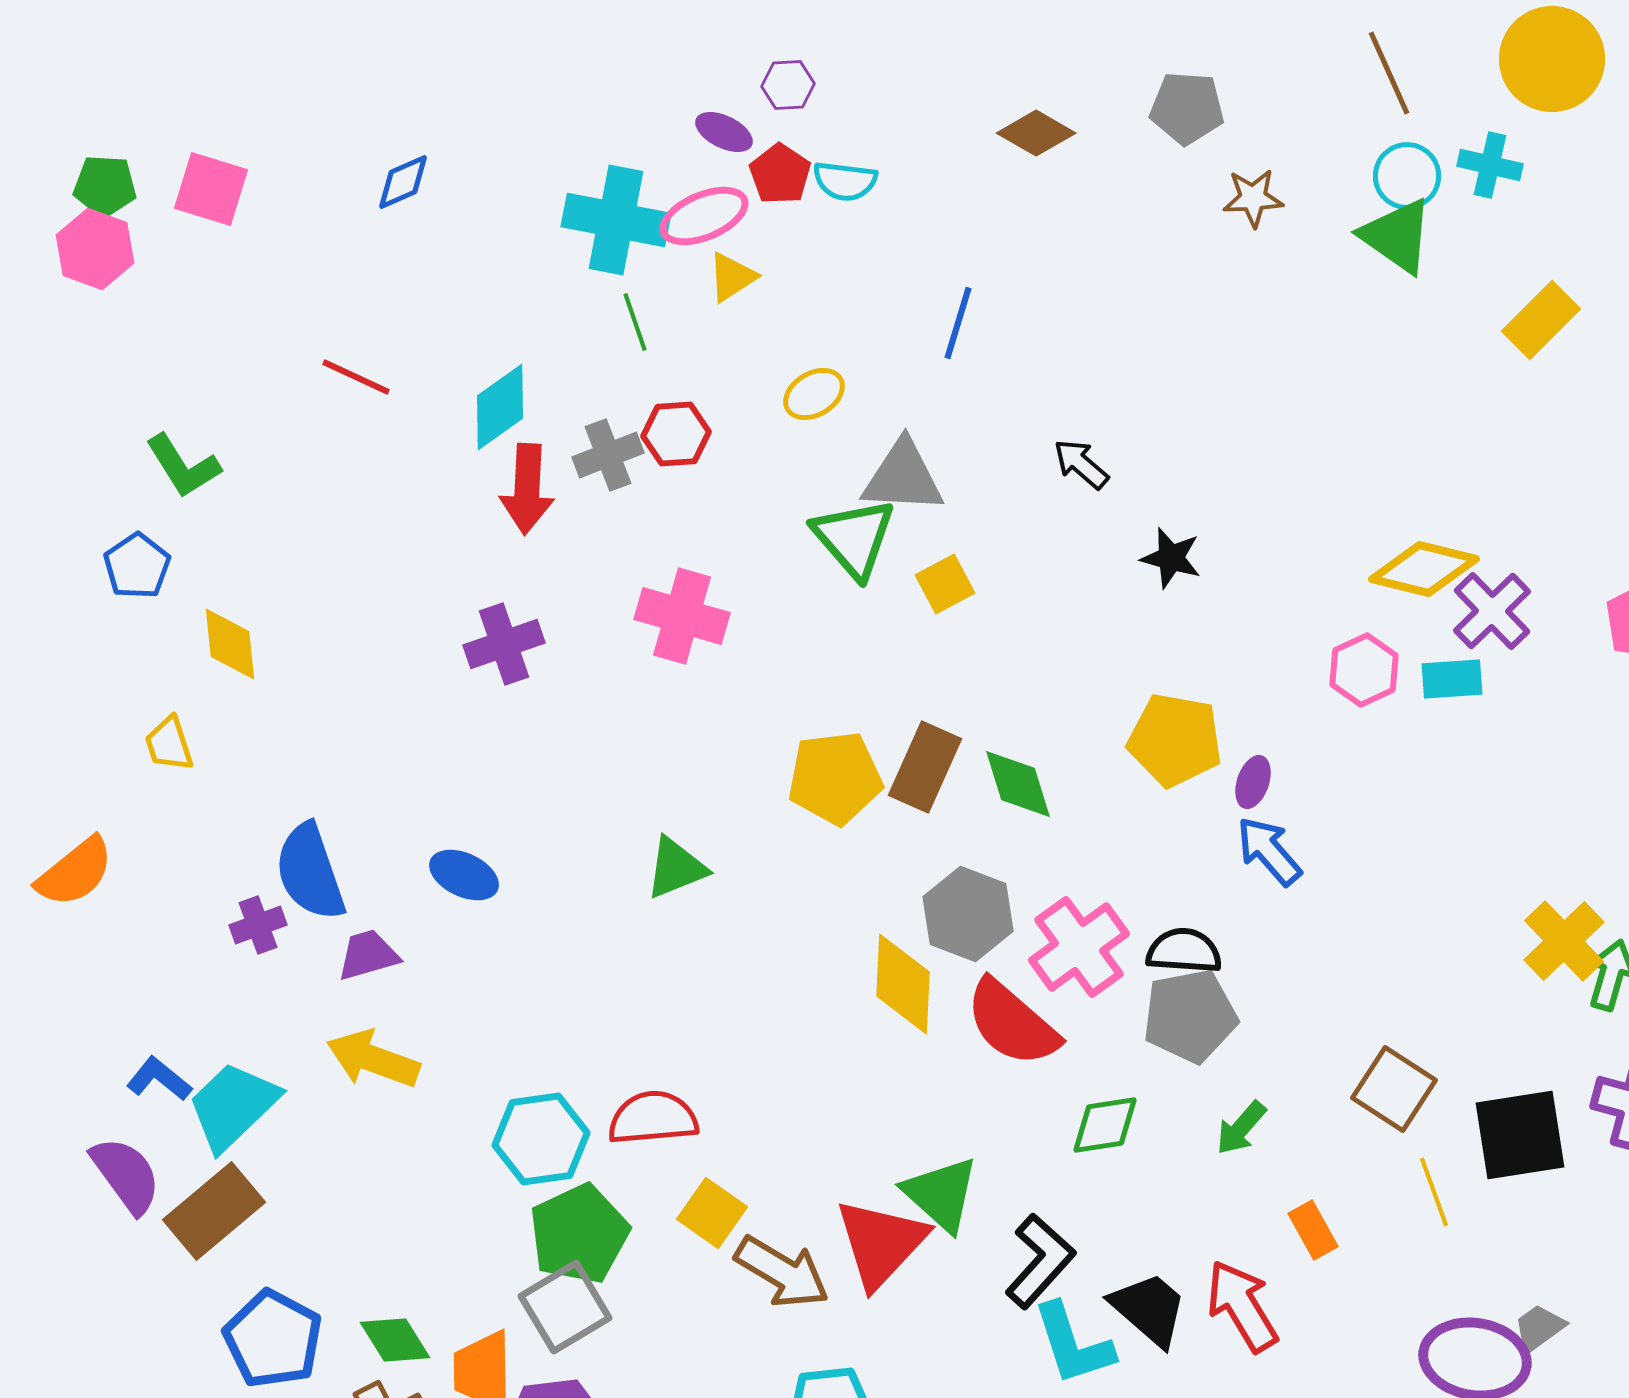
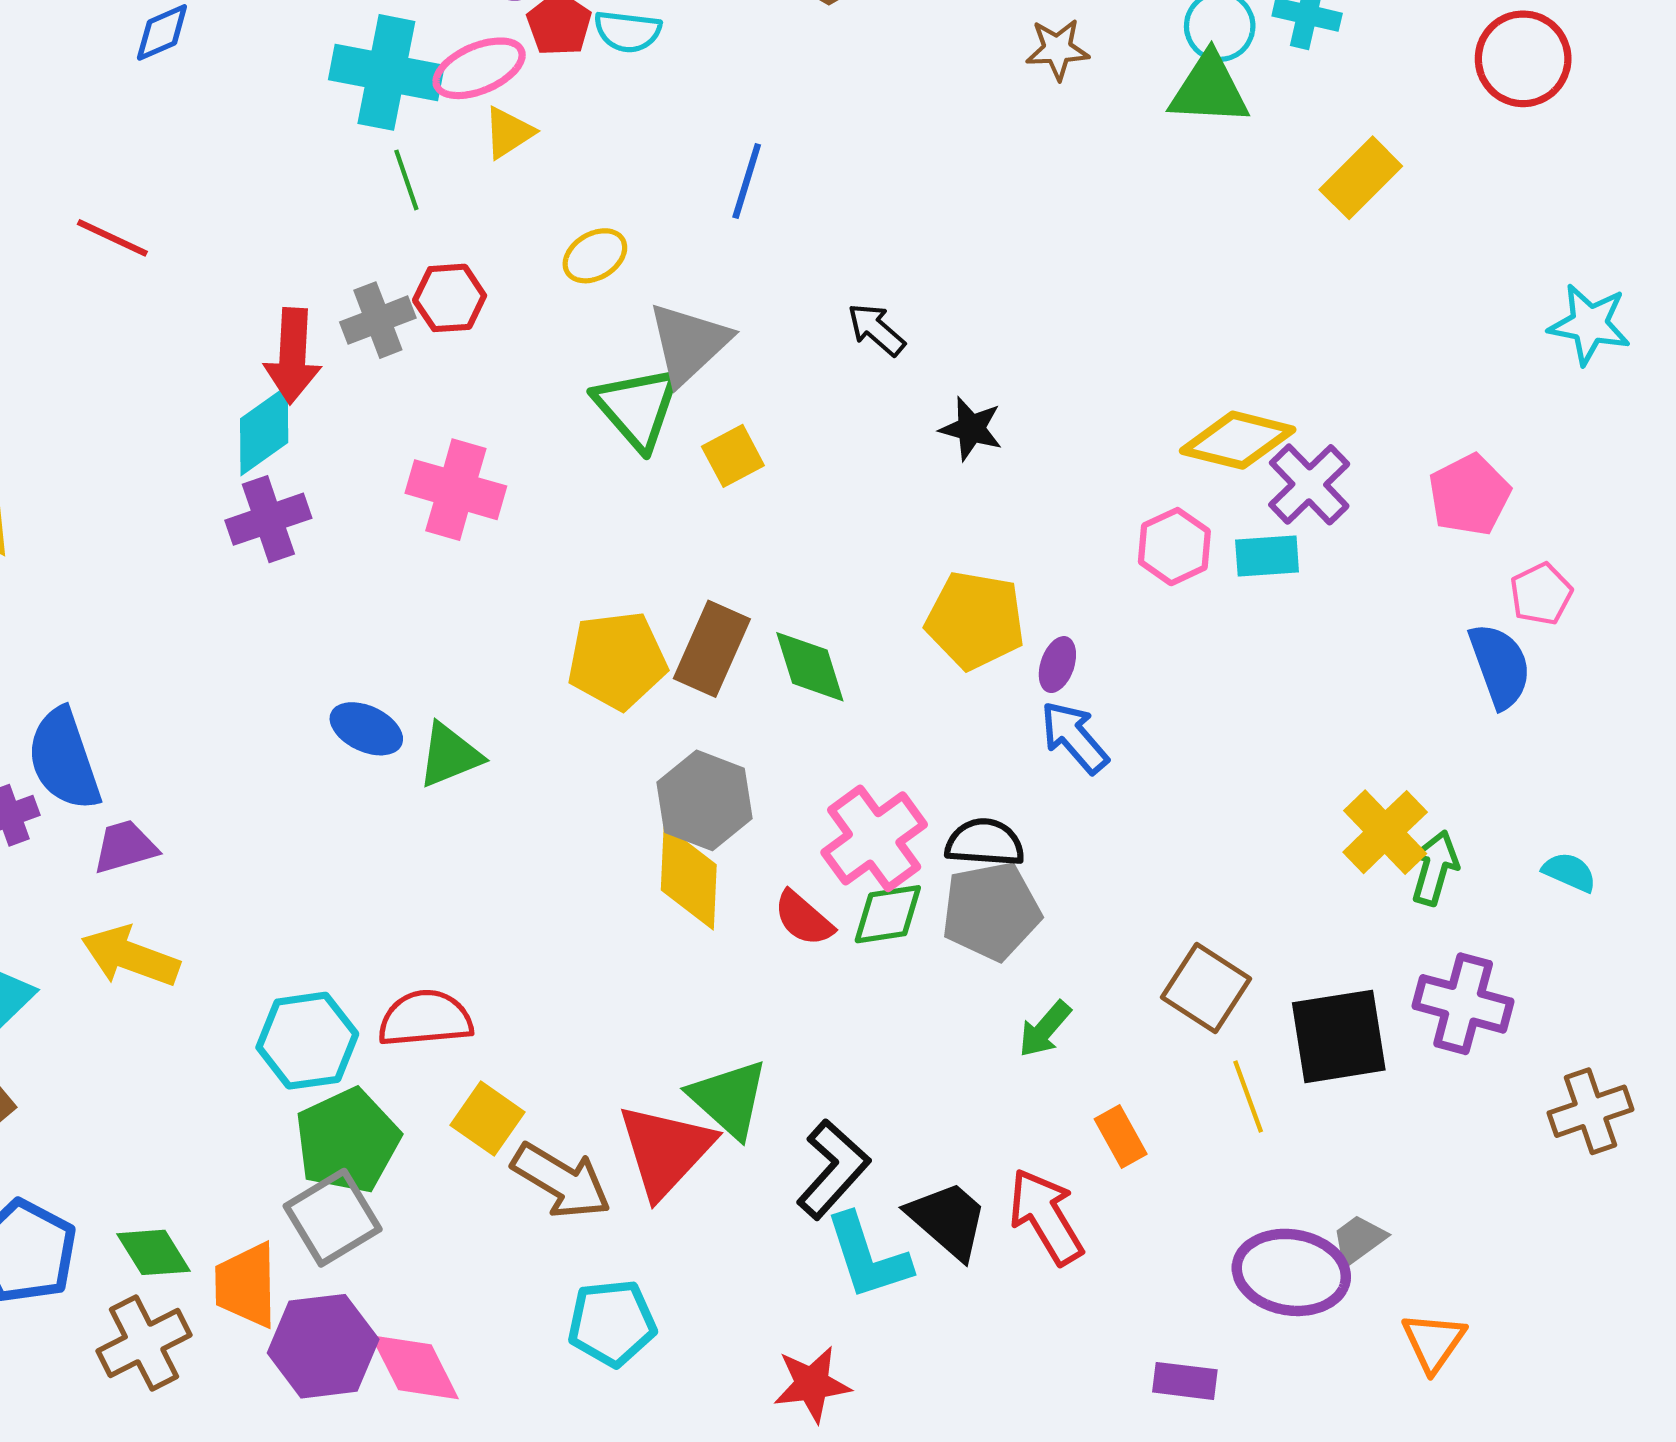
green triangle: (1397, 236) -> (1209, 89), turned -32
cyan diamond: (500, 407) -> (264, 431), moved
gray triangle: (903, 477) -> (689, 343), turned -46
blue ellipse: (464, 875) -> (366, 729), moved
gray hexagon: (968, 914) -> (705, 800), moved
red semicircle: (1012, 1023) -> (804, 918), size x0.6
green diamond: (1105, 1125) -> (888, 914), moved

